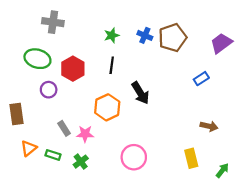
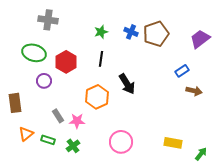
brown arrow: (209, 126) -> (194, 91), moved
yellow rectangle: (191, 158) -> (173, 143), turned -66

